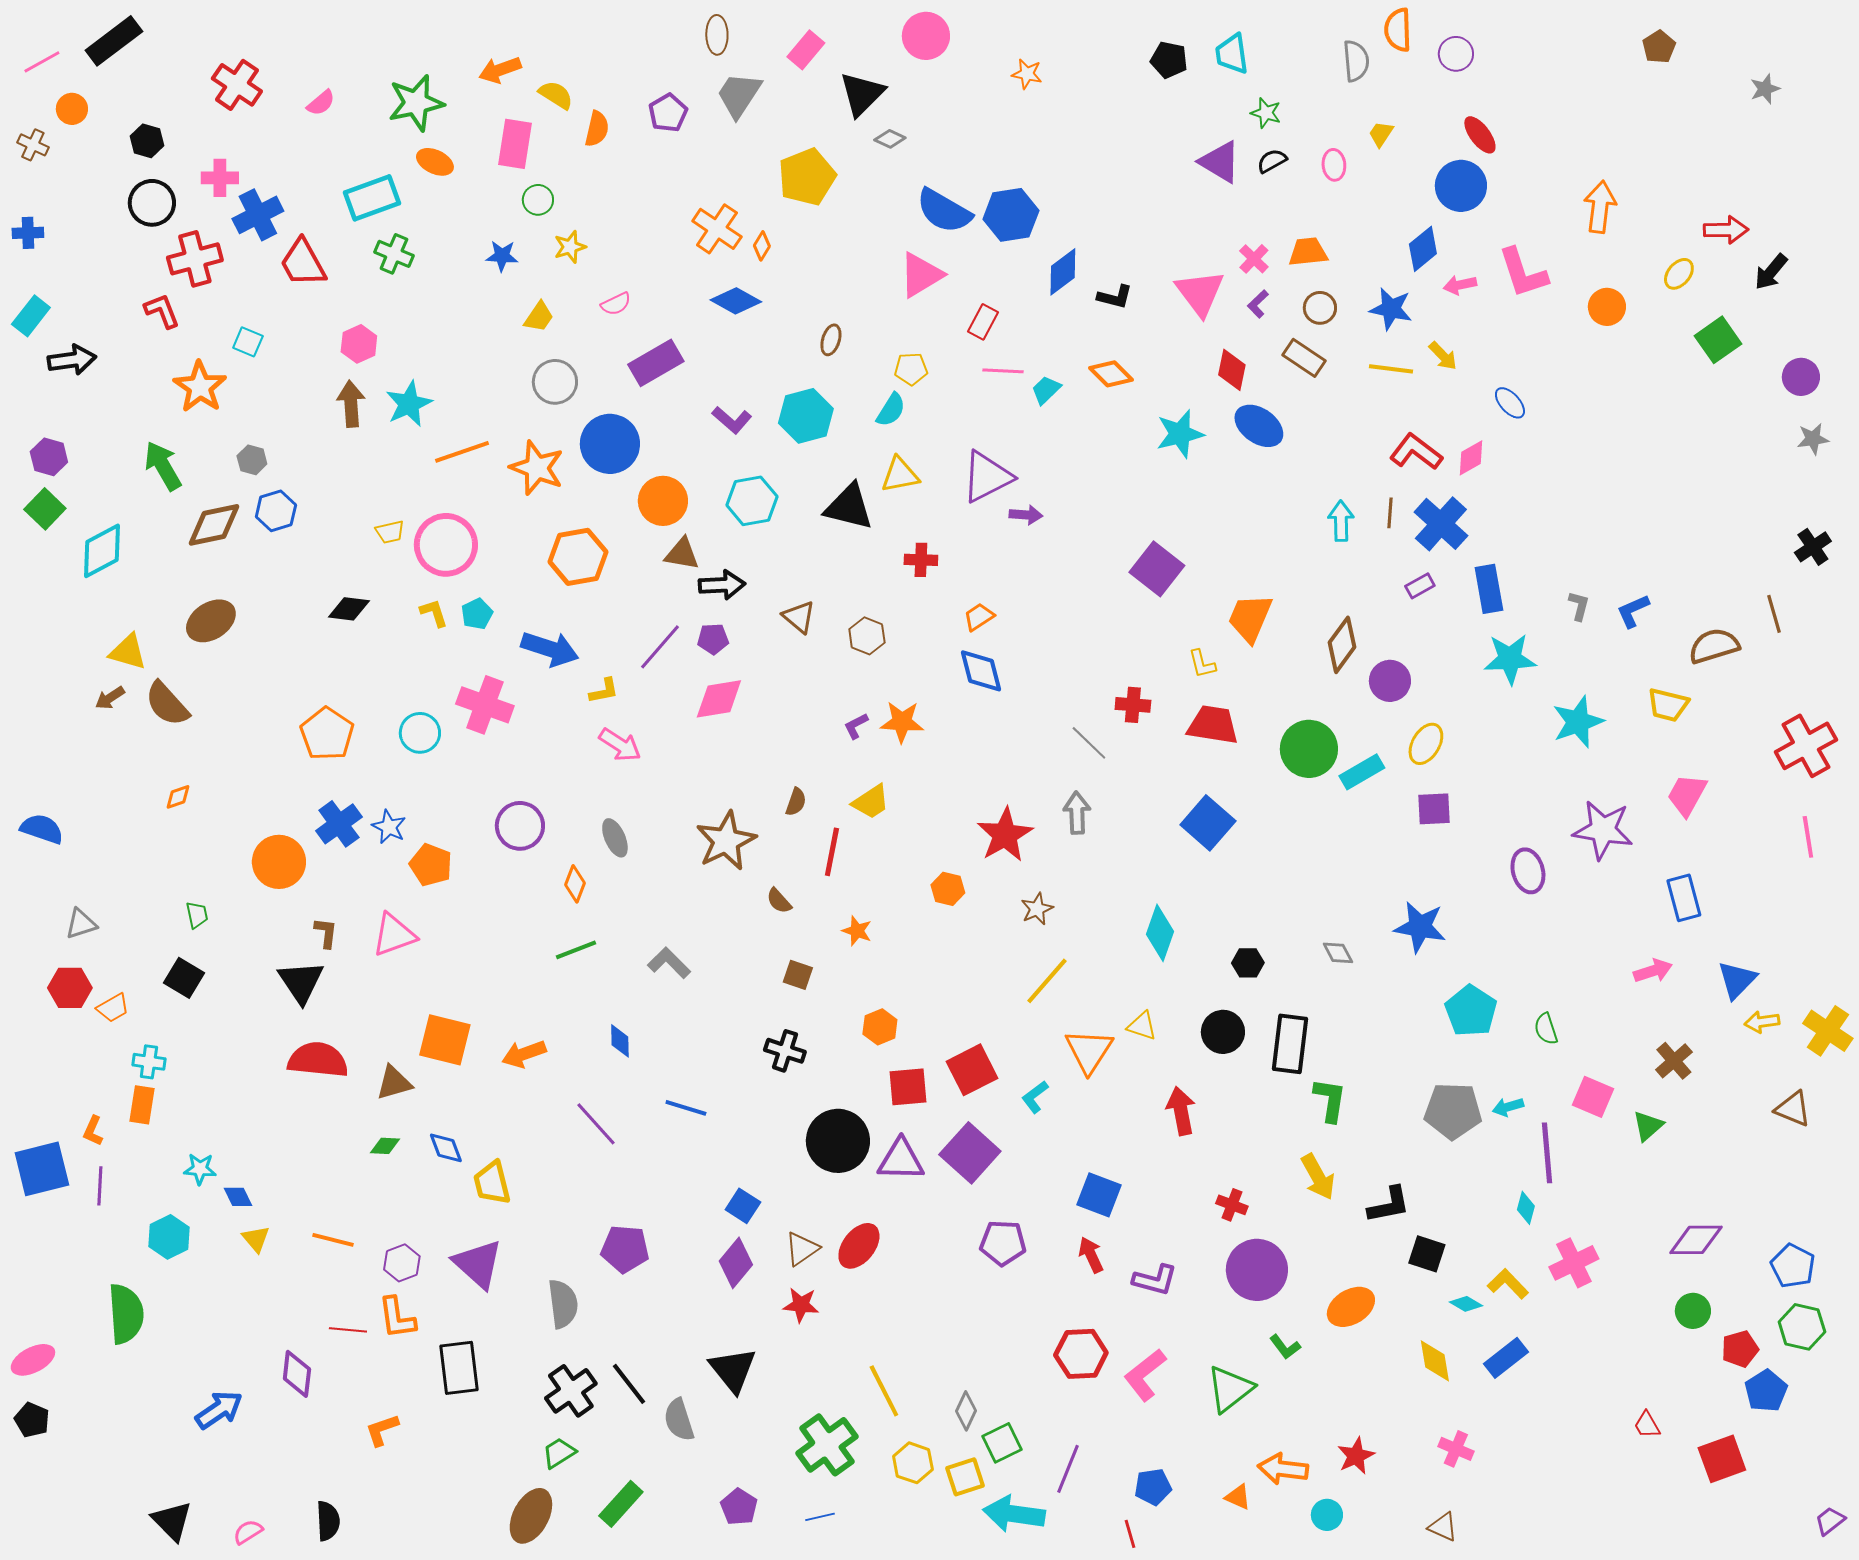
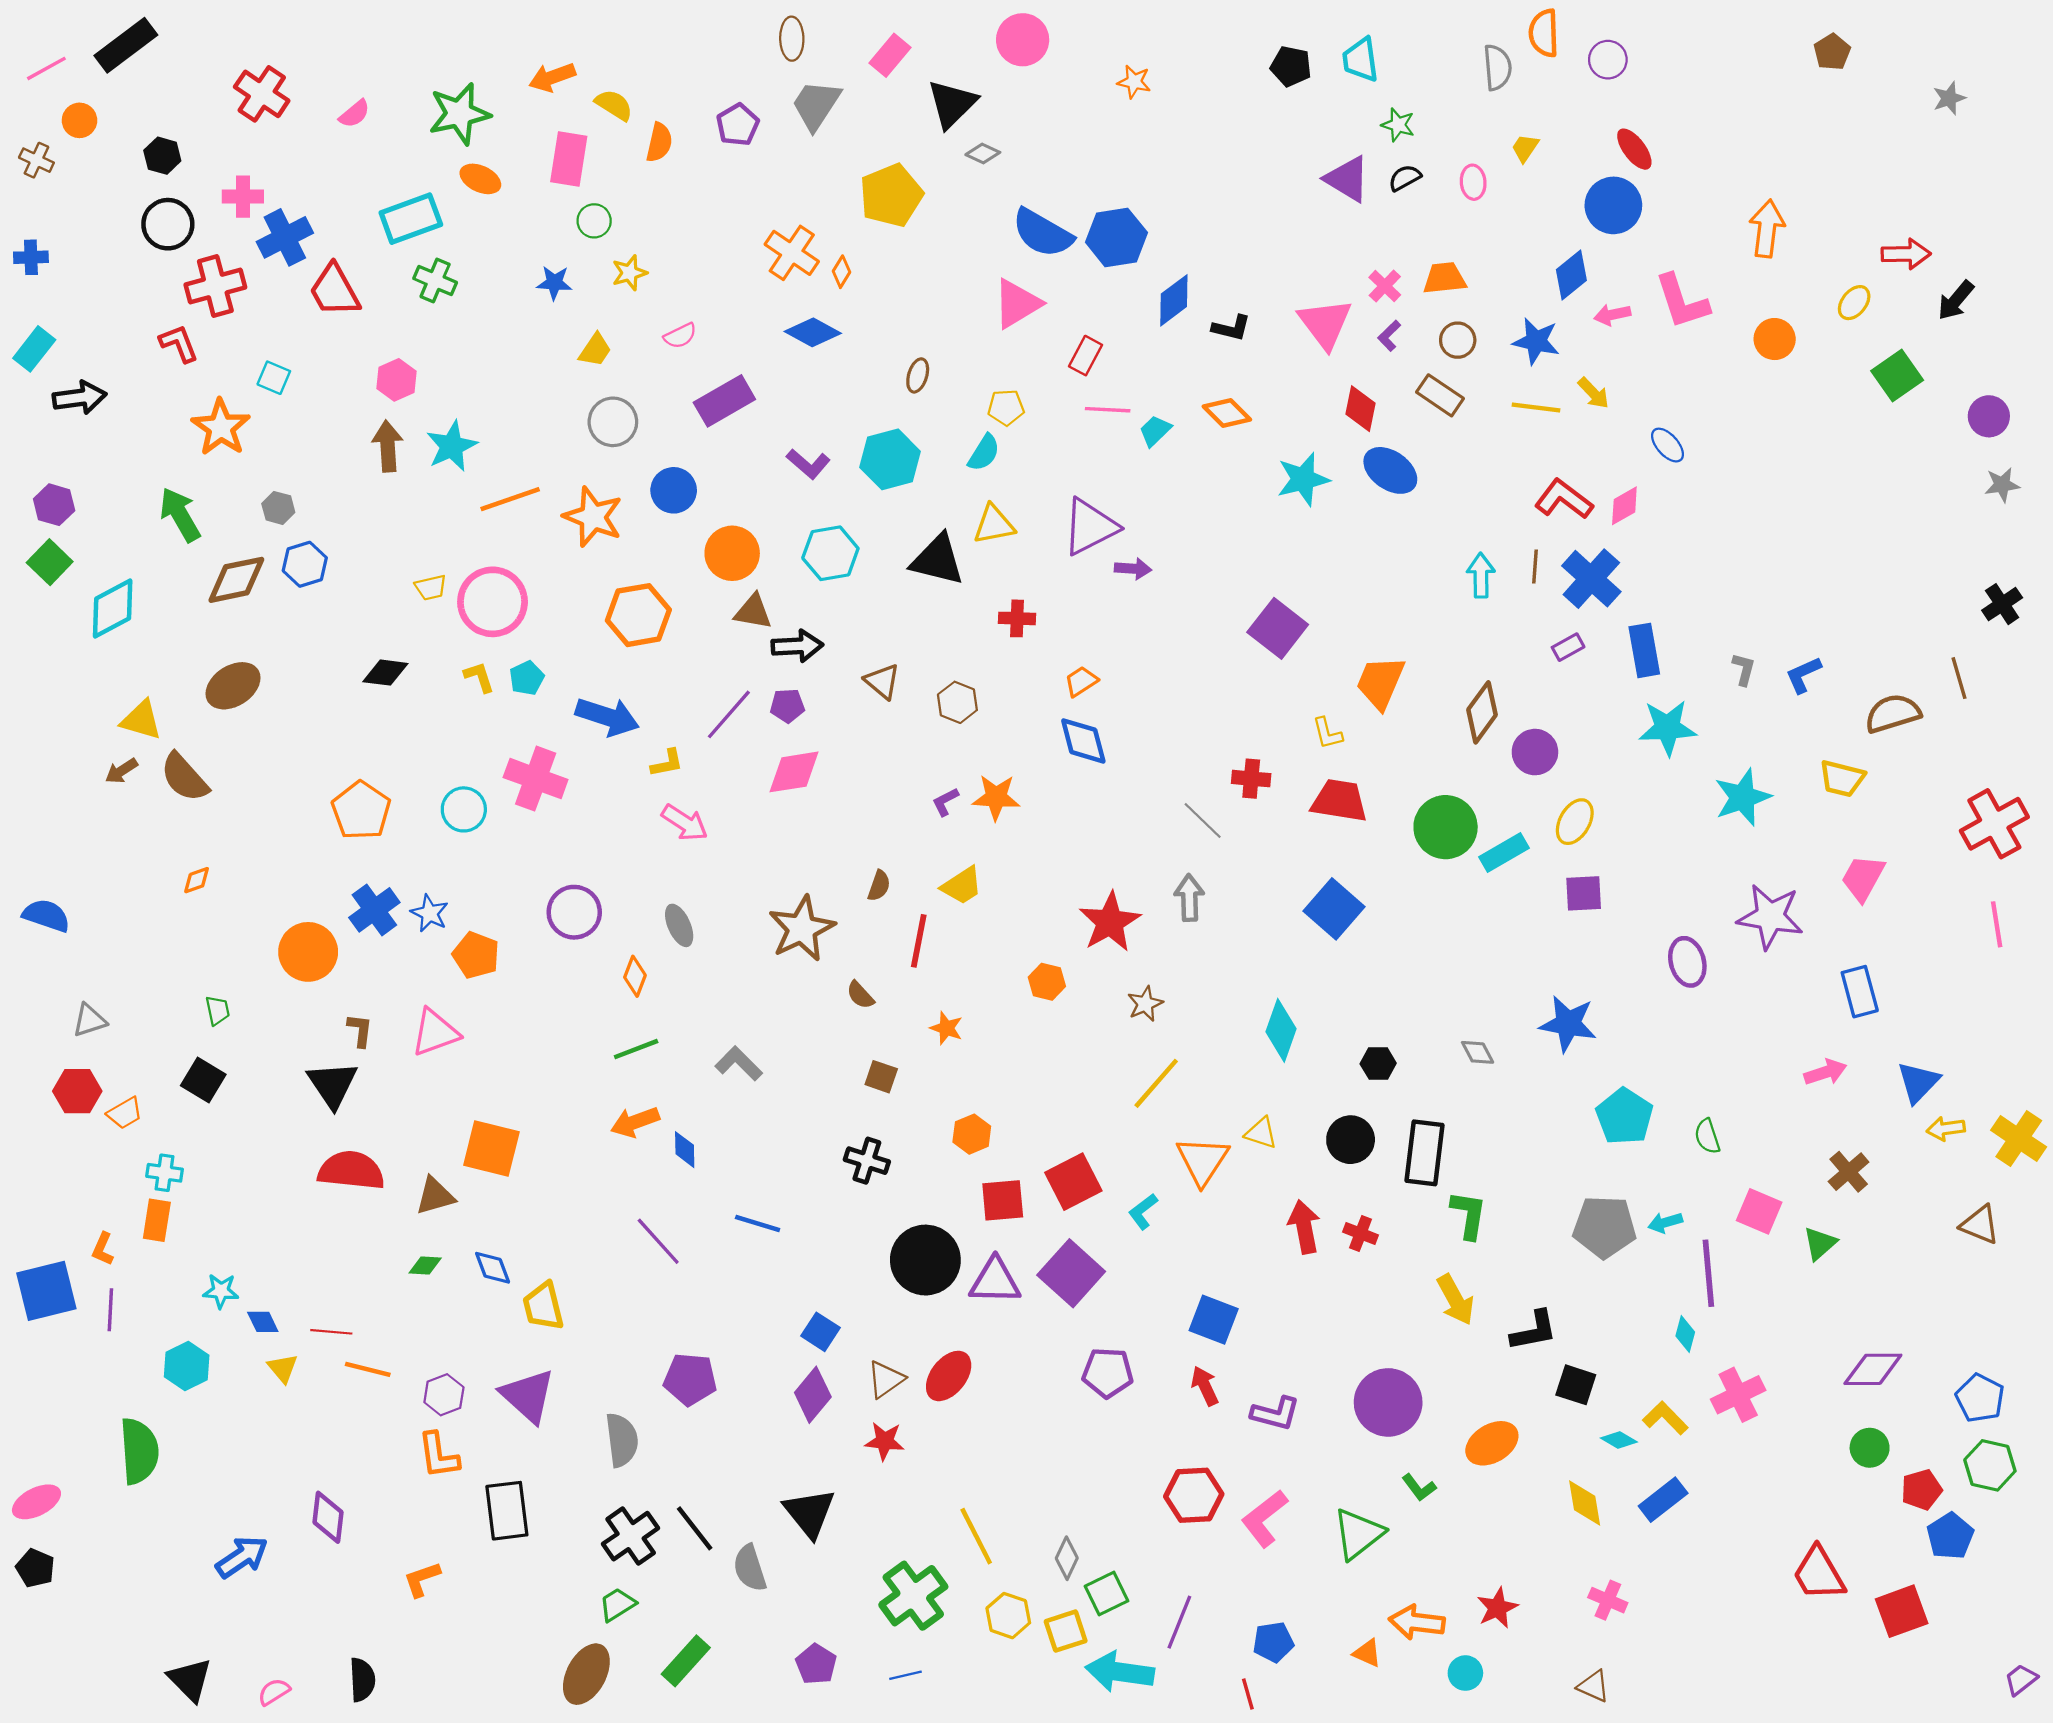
blue circle: (610, 444) -> (674, 490), size x0.7
orange arrow: (524, 1054) -> (635, 1122), moved
red cross: (1232, 1205) -> (1360, 1234), moved
red line: (348, 1330) -> (331, 1332), moved
red trapezoid: (1647, 1425) -> (1819, 1574), size x1.8

